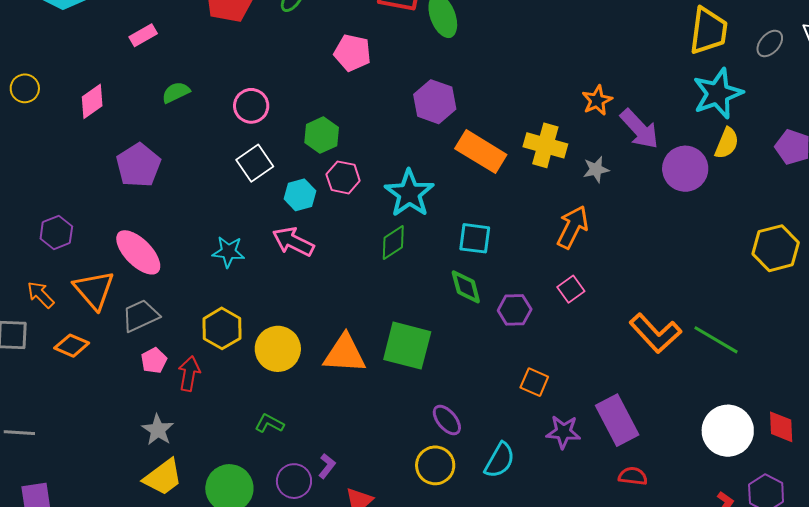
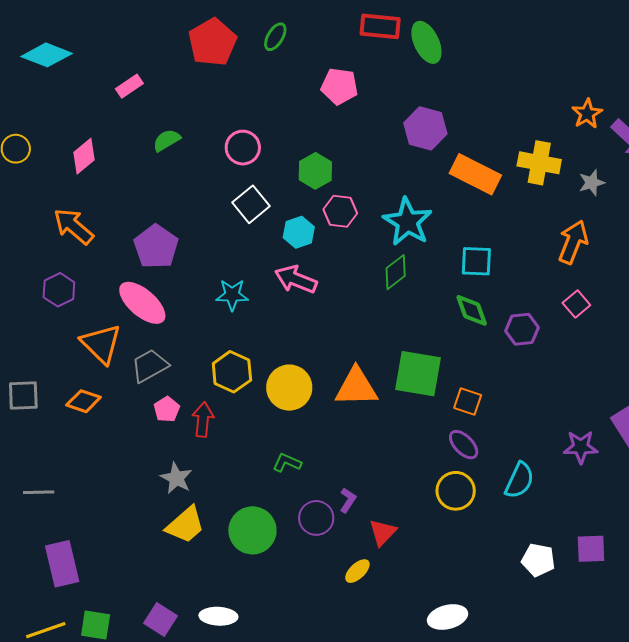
purple pentagon: (138, 165) -> (156, 247), moved
orange arrow: (41, 295) -> (74, 226), moved, size x1.4
orange square: (534, 382) -> (468, 401), moved

